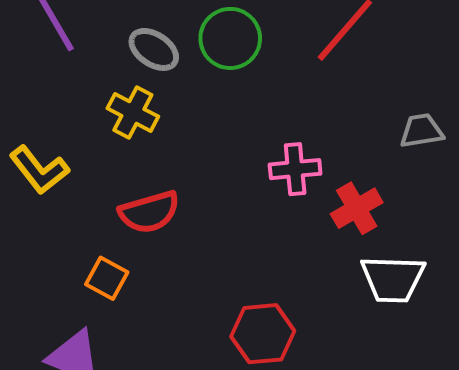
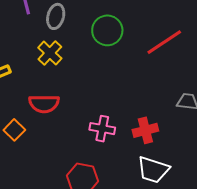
gray ellipse: (154, 49) -> (56, 16), moved, turned 55
pink cross: (295, 169) -> (102, 129), moved

